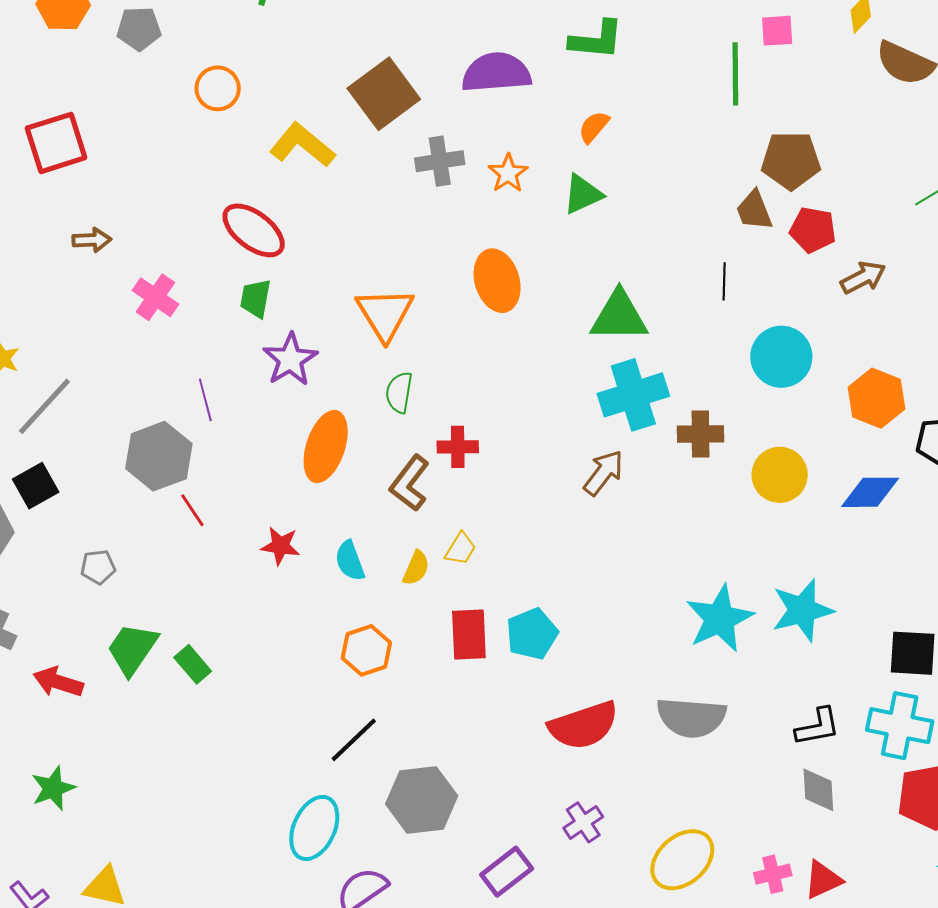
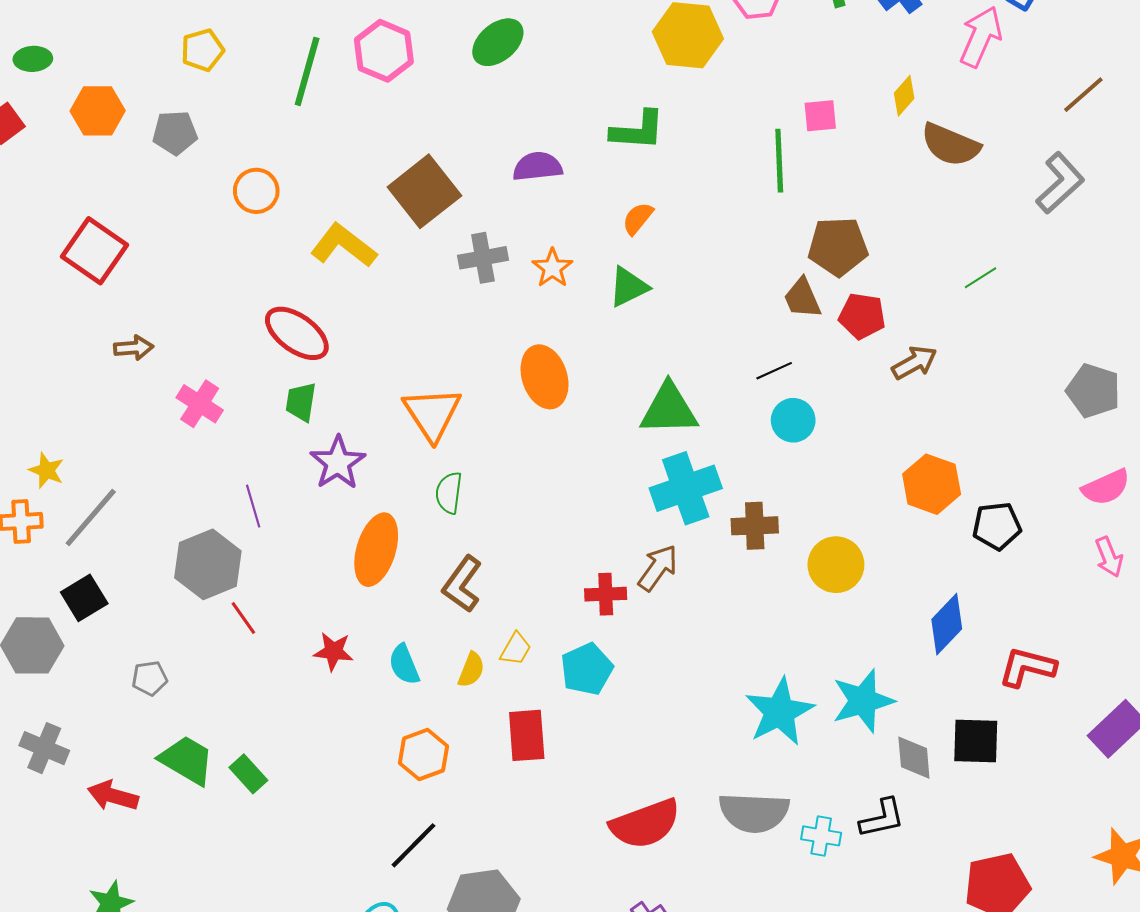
purple semicircle: (496, 73) -> (537, 167), size x0.7
red square: (56, 143) -> (95, 251), turned -36
black line: (724, 281) -> (774, 371), turned 66
cyan circle: (781, 357) -> (793, 420), moved, size x0.7
red cross: (458, 447) -> (606, 594), moved
blue diamond: (870, 492) -> (947, 624), moved, turned -44
cyan pentagon: (532, 634) -> (587, 669), moved
green trapezoid: (132, 649) -> (187, 760), turned 88
cyan cross: (900, 726) -> (821, 836), moved, size x0.6
gray diamond: (818, 790) -> (914, 758), moved

